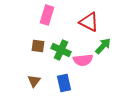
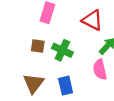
pink semicircle: (83, 60) -> (100, 69), moved, turned 84
brown triangle: (34, 81) -> (33, 83), size x1.5

